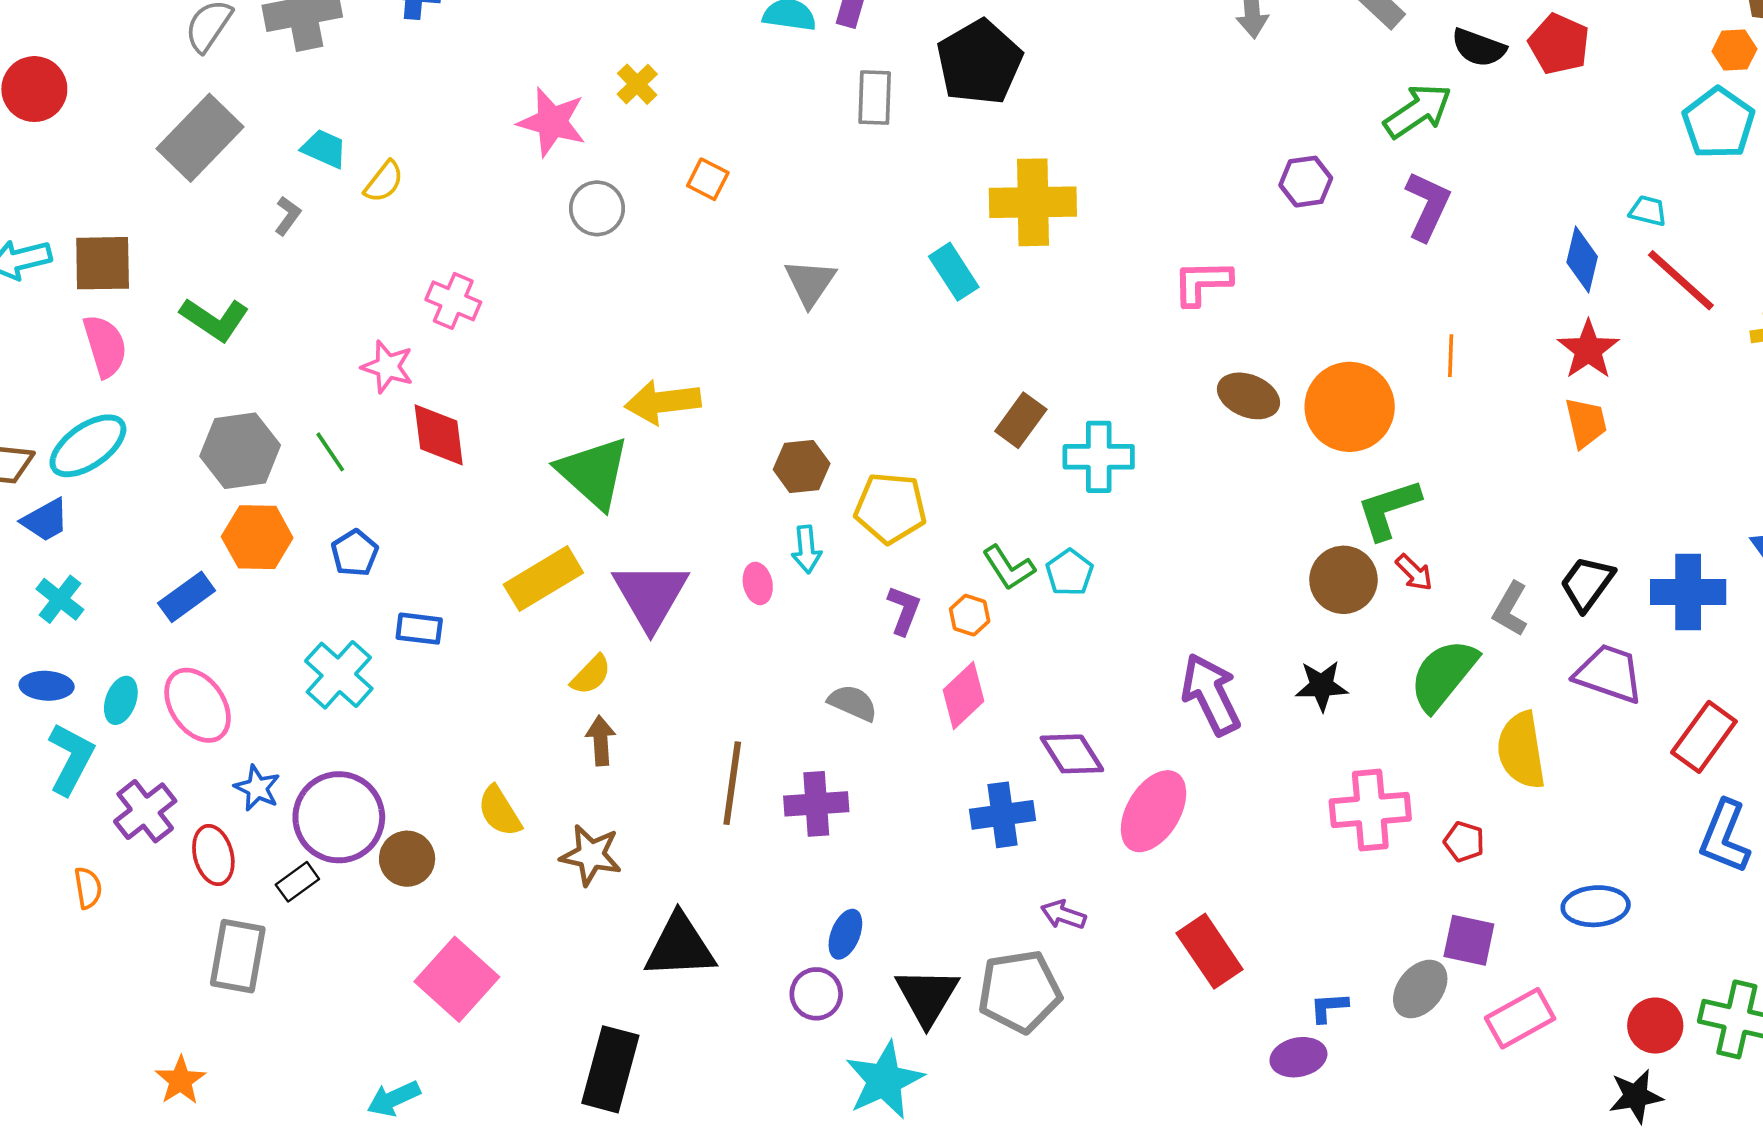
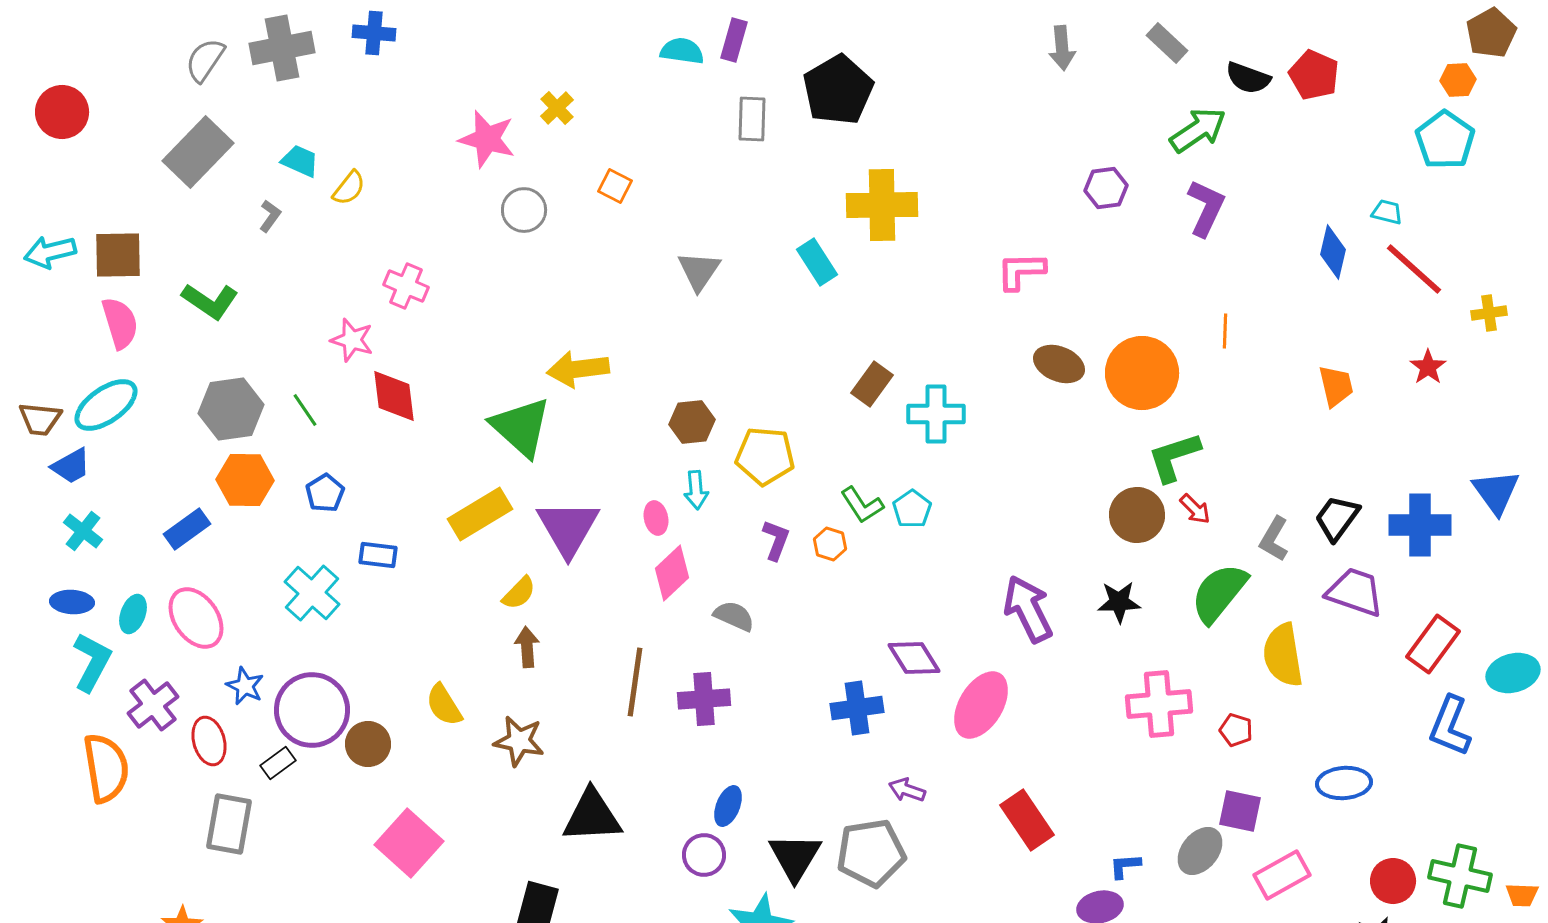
red star: (1588, 350) -> (1428, 367), moved, size x0.7
pink diamond: (964, 695) -> (672, 573), moved
orange semicircle: (88, 888) -> (106, 768), size x2.0

